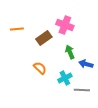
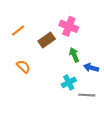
orange line: (17, 29) -> (18, 31), turned -32
orange semicircle: (40, 68) -> (23, 67), moved

